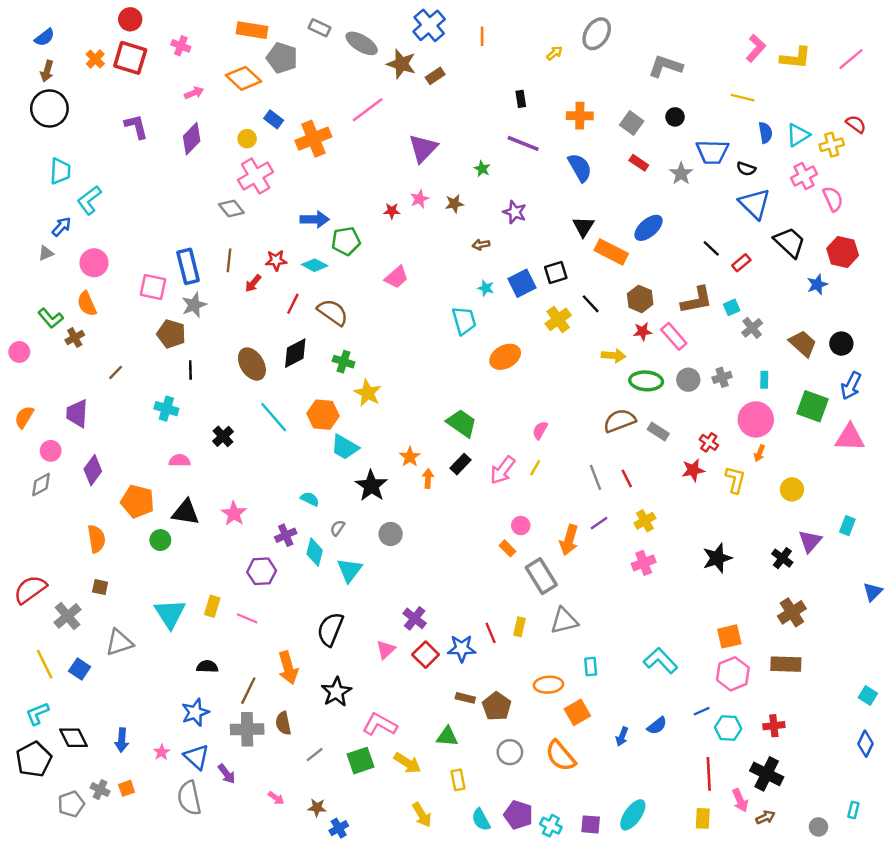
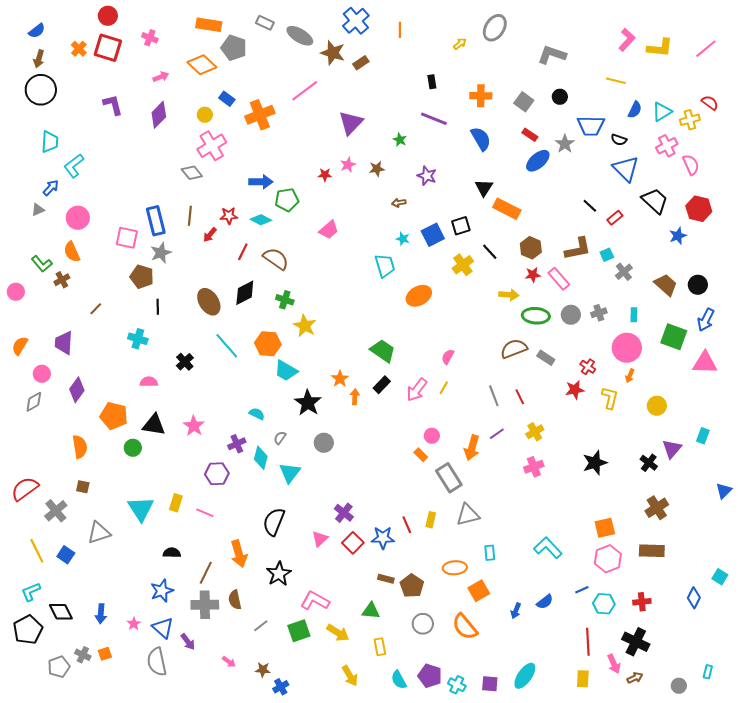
blue semicircle: (765, 133) -> (635, 110), turned 36
blue ellipse: (649, 228) -> (538, 161), moved
blue diamond: (865, 744) -> (694, 598), moved

